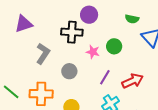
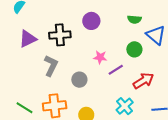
black cross: (72, 32) -> (60, 35), moved
green circle: (114, 46) -> (134, 49), moved
purple line: (105, 77) -> (116, 70), moved, turned 35

